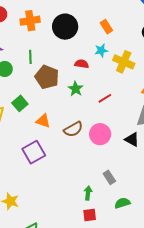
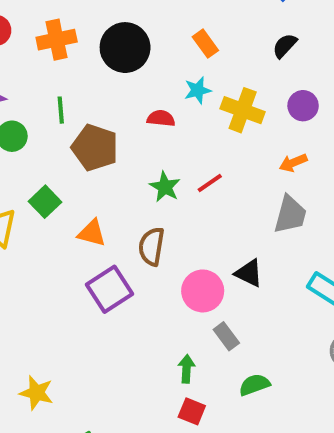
green star: (76, 89) -> (165, 187), moved
brown semicircle: (73, 129) -> (152, 246), turned 132
pink circle: (100, 134) -> (203, 291), moved
black triangle: (132, 139) -> (249, 273), moved
purple square: (34, 152) -> (110, 289), moved
red square: (90, 215) -> (192, 411), turned 32

